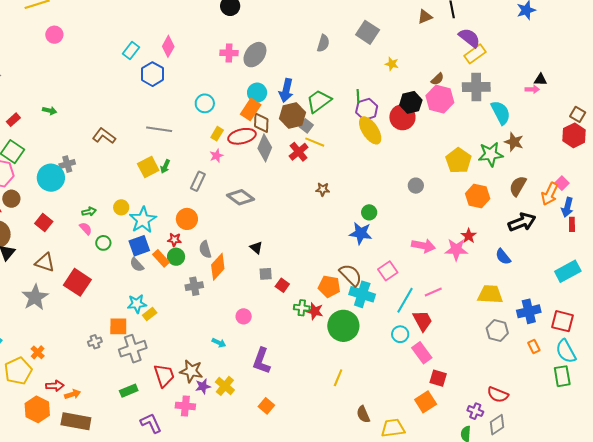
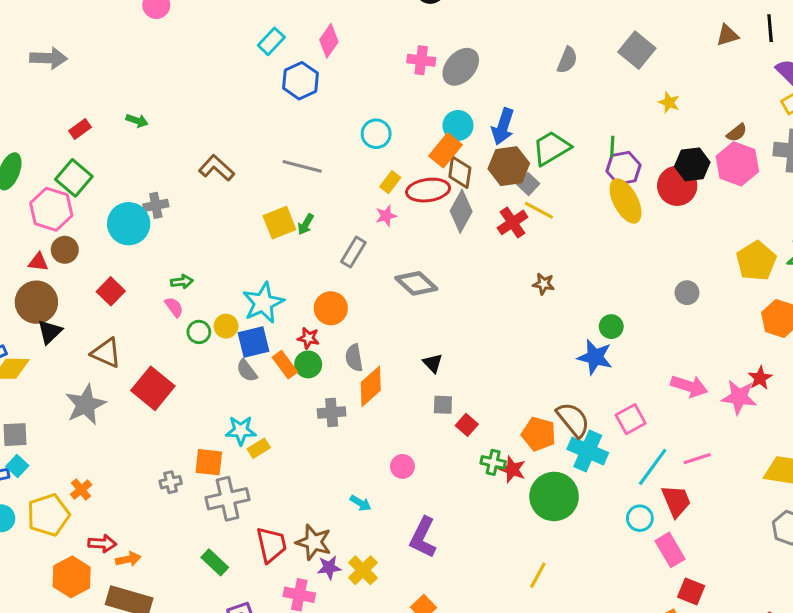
yellow circle: (121, 207) -> (226, 326), moved
green rectangle: (129, 391) -> (215, 562), turned 60

